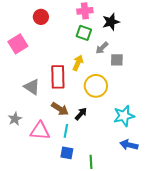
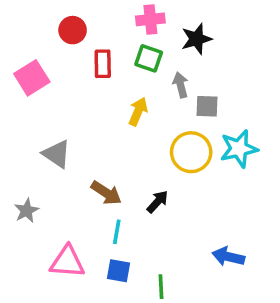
gray arrow: (102, 48) -> (181, 85), turned 120
red rectangle: (58, 77) -> (103, 64), moved, size x0.7
yellow circle: (96, 86) -> (191, 152), moved
black arrow: (81, 114) -> (158, 202), moved
cyan star: (124, 116) -> (239, 149), moved
pink triangle: (40, 131) -> (67, 262), moved

